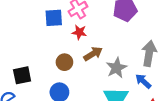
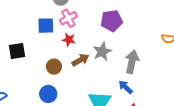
gray star: (116, 68) -> (102, 52), moved
black square: (22, 75) -> (17, 51), moved

